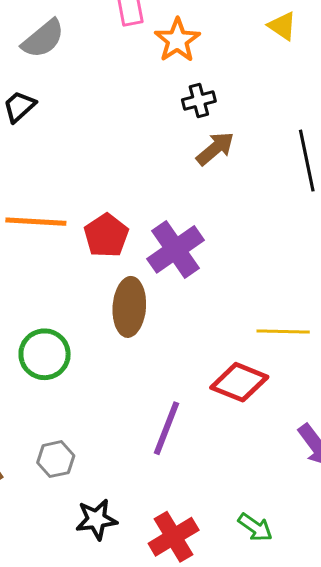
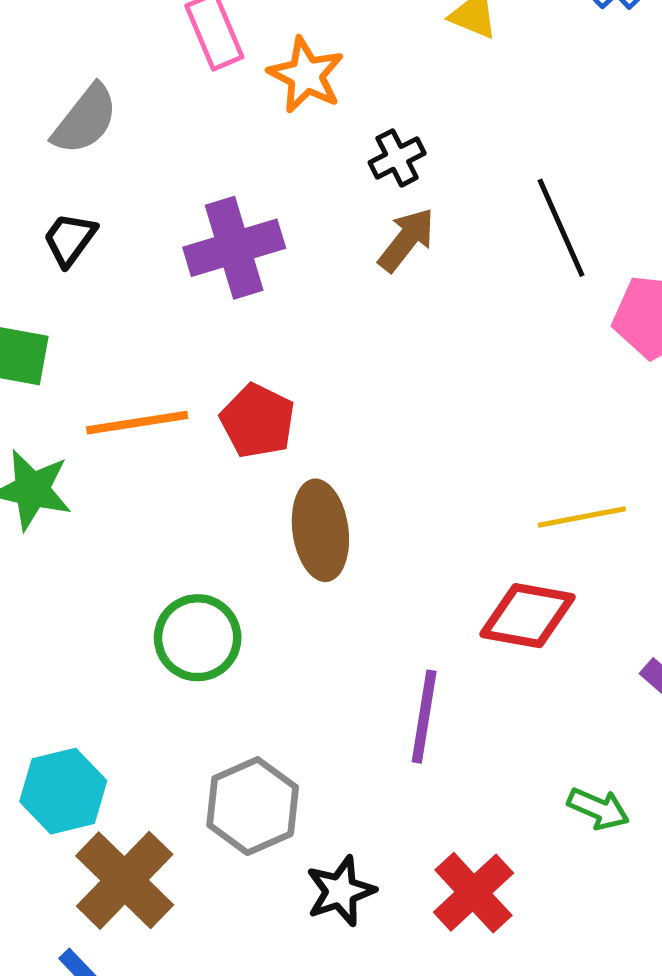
black cross: (199, 100) -> (397, 158), moved
purple cross: (176, 249) -> (234, 248), moved, turned 30
gray hexagon: (56, 459) -> (253, 806), size x1.5
green arrow: (255, 527) -> (598, 809), moved

